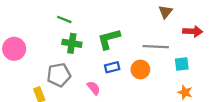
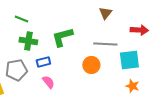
brown triangle: (165, 12) -> (105, 13), moved
cyan square: (182, 64) -> (129, 60), size x1.5
blue rectangle: (112, 67) -> (43, 62), moved

